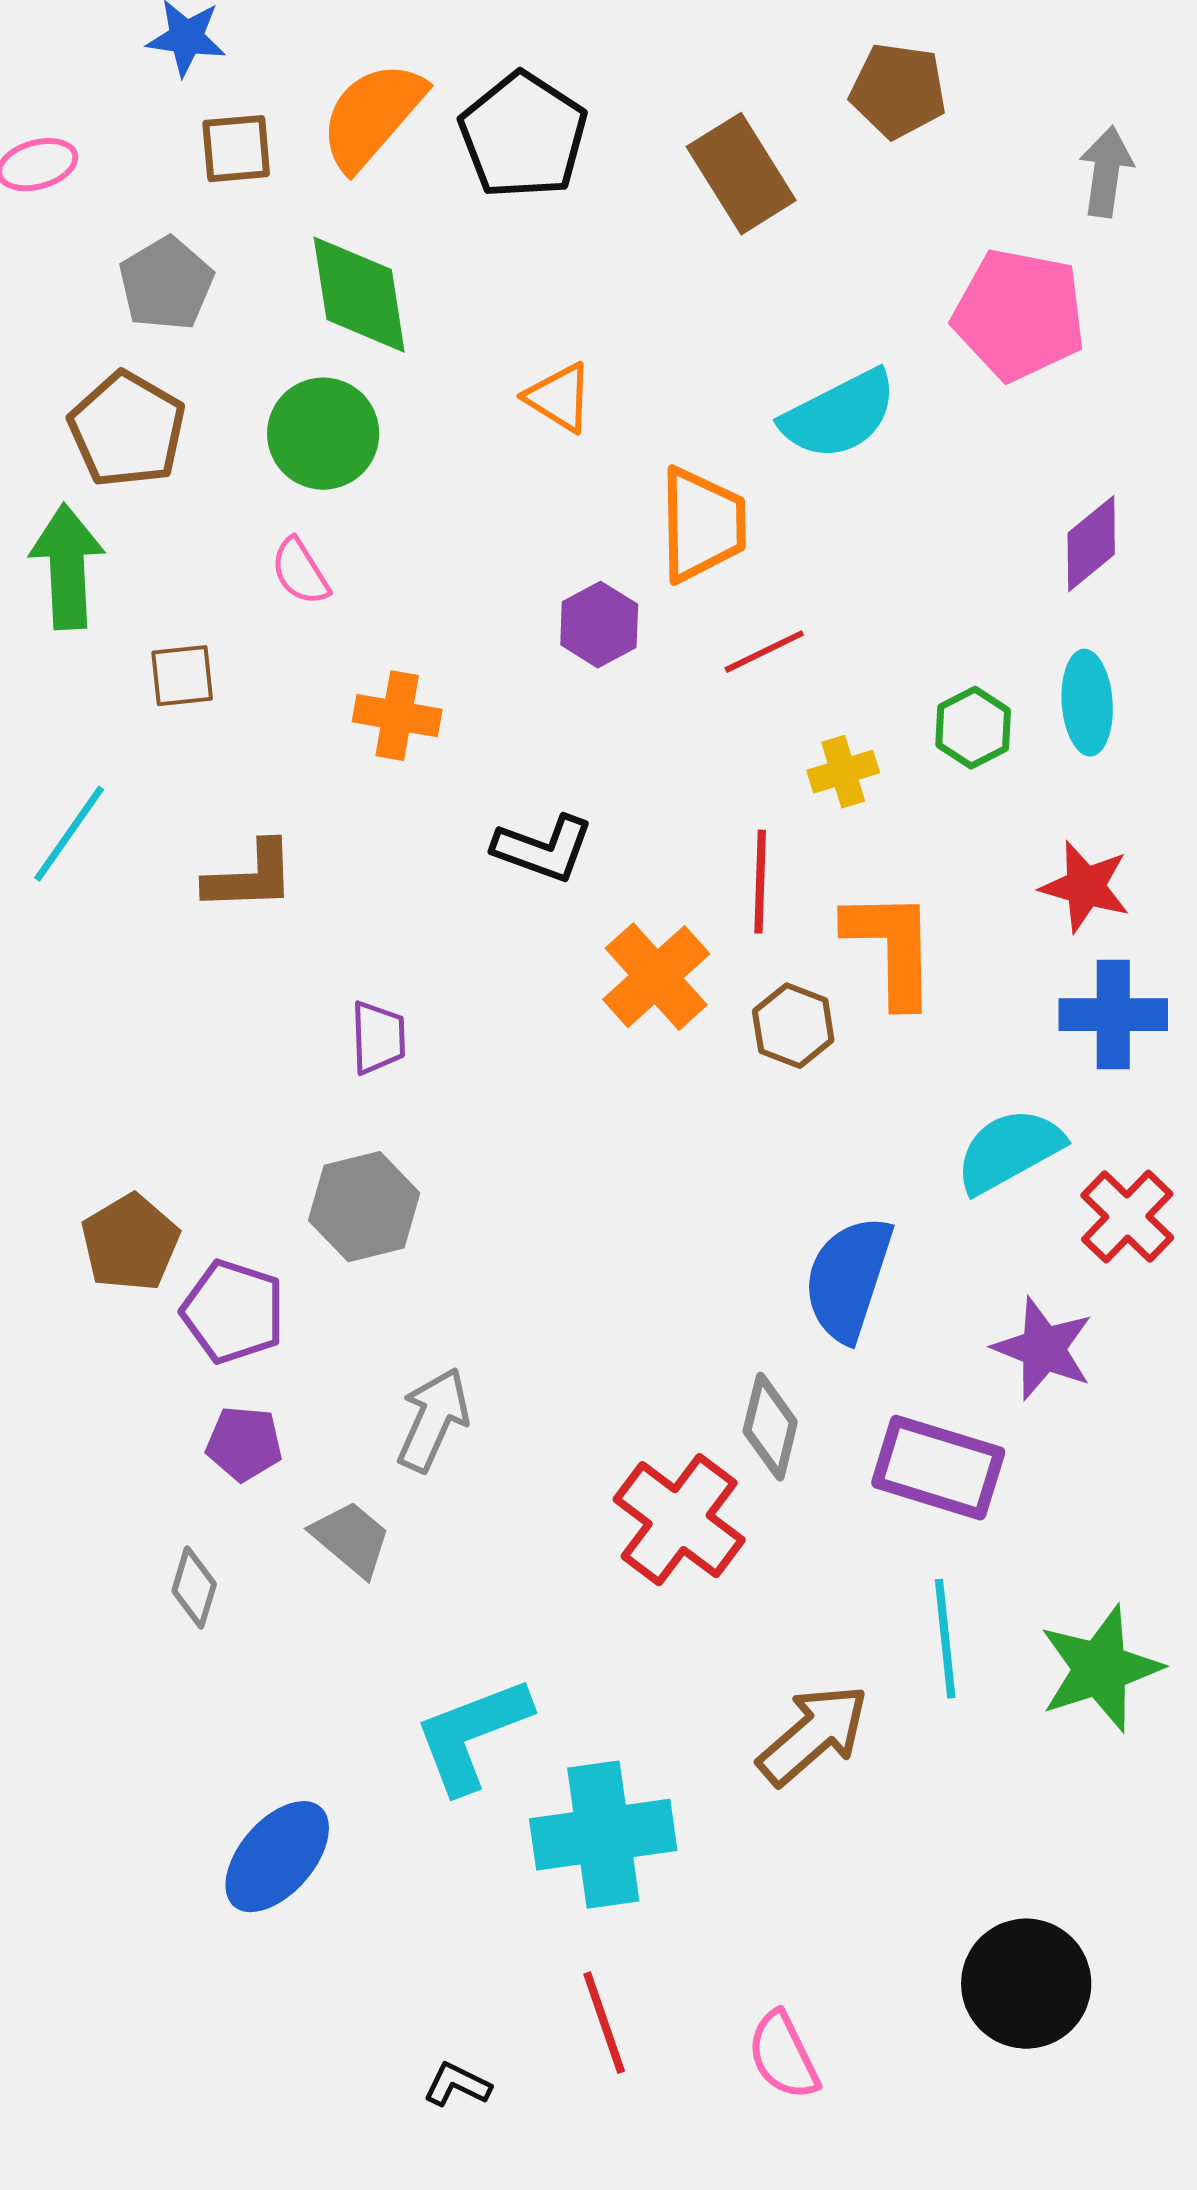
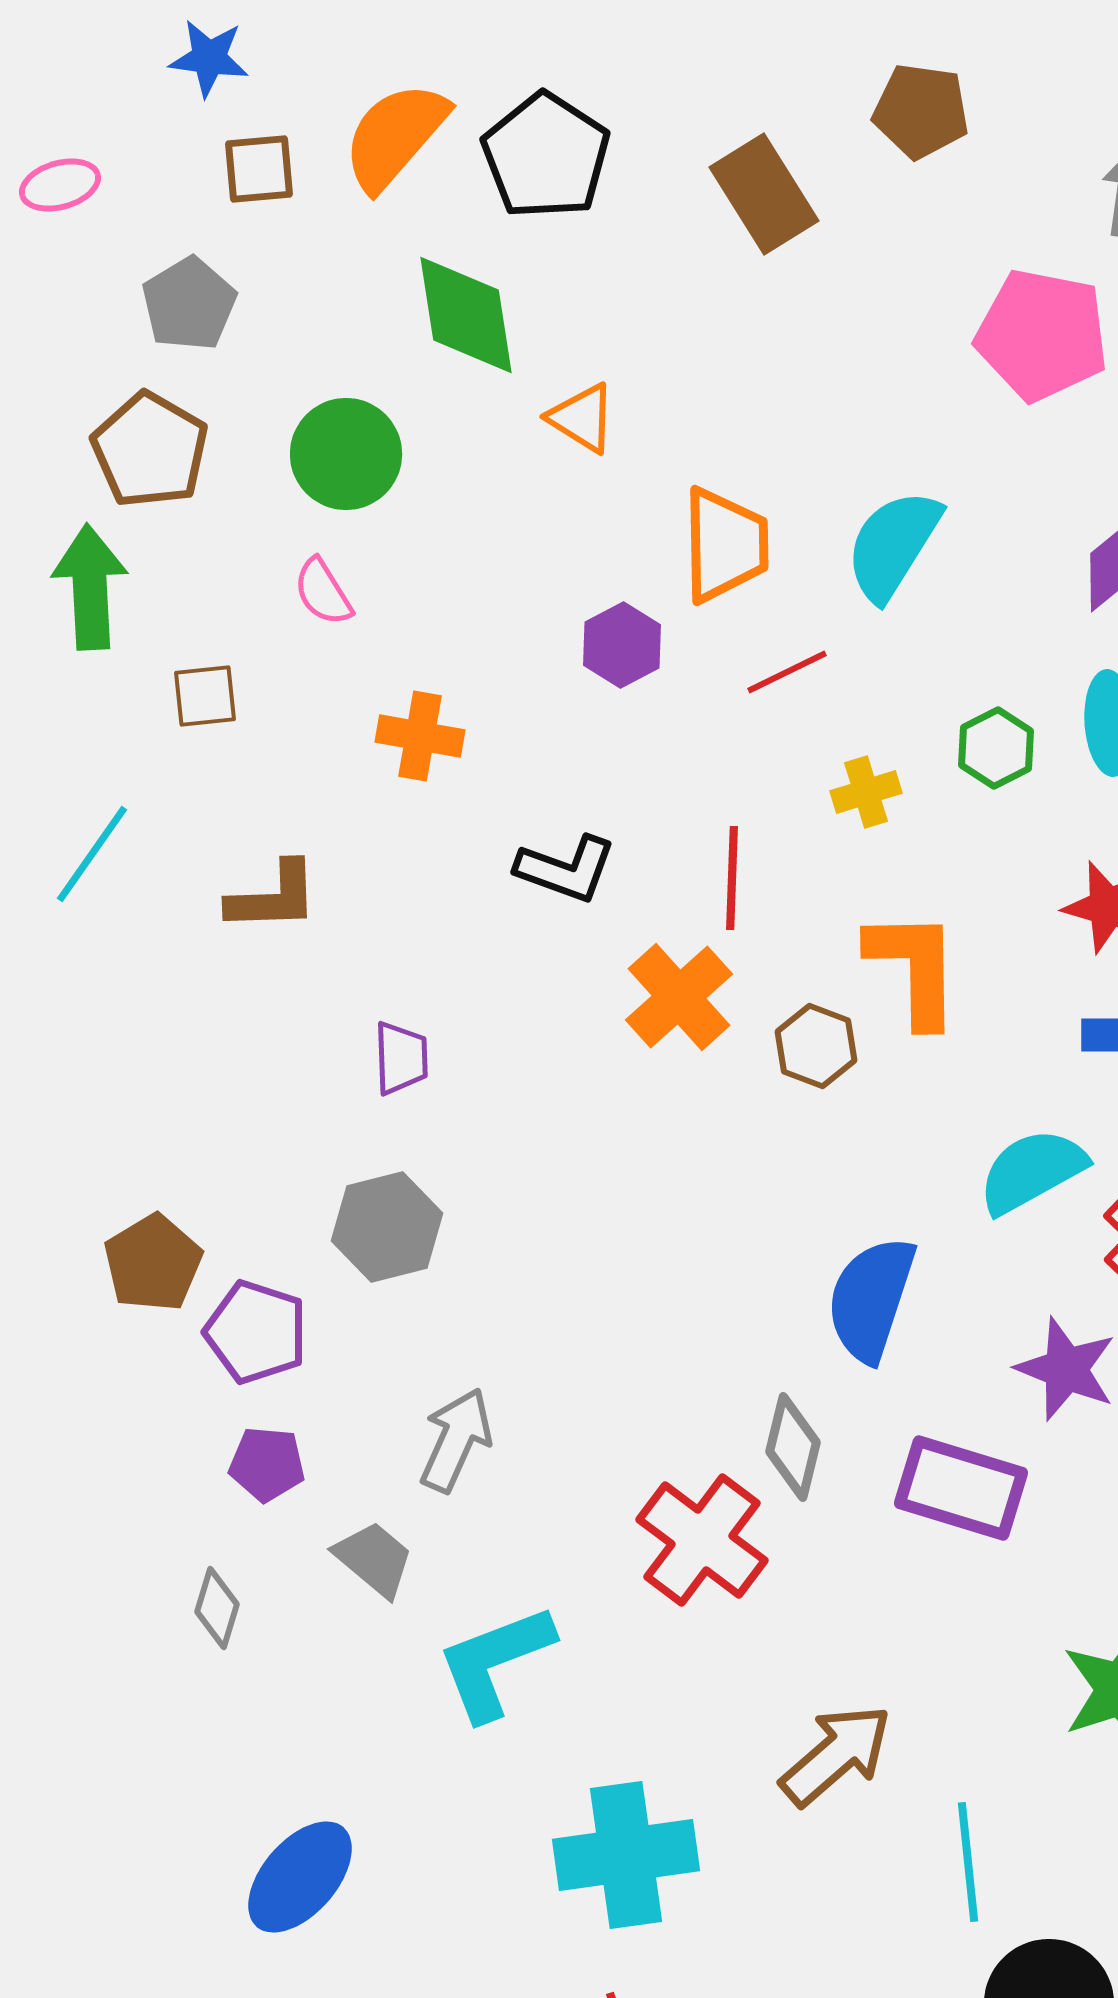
green diamond: (359, 295) -> (466, 315), moved
cyan semicircle: (839, 415) -> (893, 545), moved, turned 149
red line: (760, 882) -> (732, 878), moved
cyan line: (945, 1639) -> (968, 1862), moved
cyan L-shape: (472, 1735) -> (495, 1662), moved

